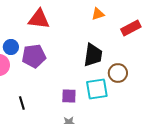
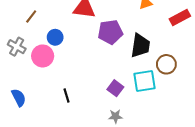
purple pentagon: (34, 56) -> (110, 32), moved
purple square: (69, 96) -> (115, 88), turned 35

